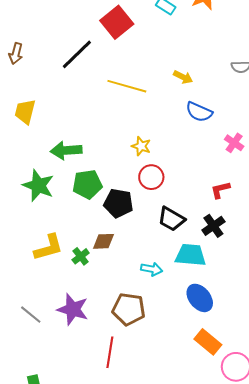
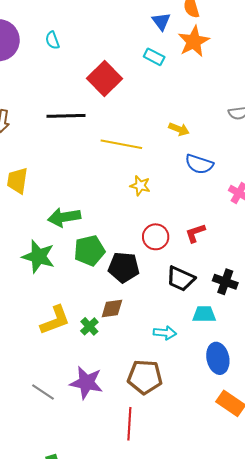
black line: (77, 54) -> (66, 116), turned 48
yellow star: (141, 146) -> (140, 186), moved
red L-shape: (220, 190) -> (195, 233), moved
black cross: (213, 226) -> (225, 282), turned -30
cyan trapezoid: (191, 255) -> (204, 314), size x0.7
blue ellipse: (200, 298) -> (218, 358), turned 32

